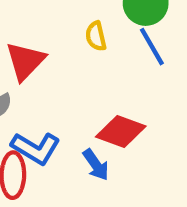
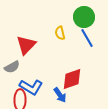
red diamond: (121, 132) -> (72, 79), turned -40

